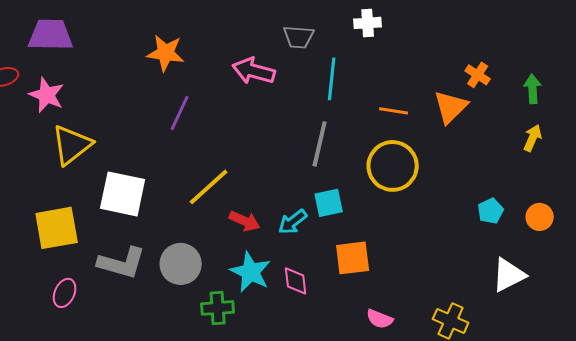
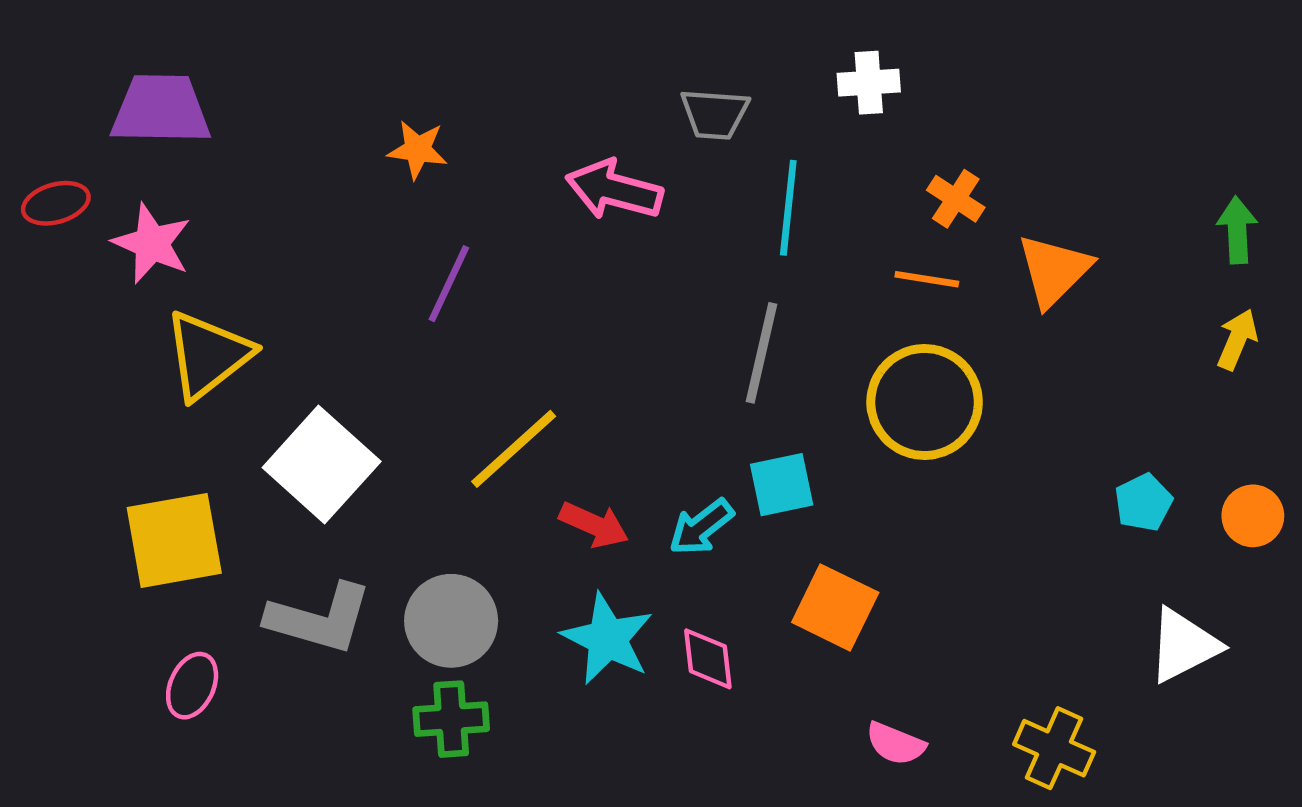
orange star: (166, 53) -> (418, 150), size x0.7
orange cross: (478, 75) -> (956, 199), moved
white square: (123, 194) -> (322, 465), turned 30
orange square: (353, 258) -> (835, 607), turned 33
green cross: (218, 308) -> (451, 719), moved

